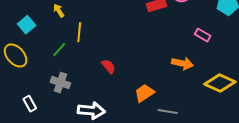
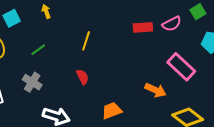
yellow line: (79, 32) -> (86, 41), moved
pink rectangle: (203, 35) -> (181, 67), size x1.8

